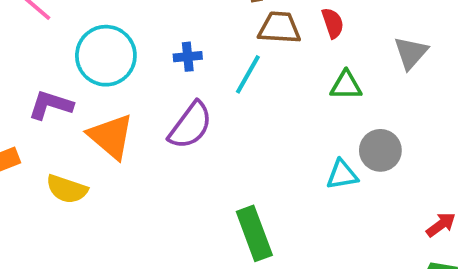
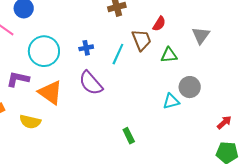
red semicircle: (333, 23) -> (159, 24), turned 56
brown trapezoid: (279, 28) -> (142, 40), moved, turned 70
purple semicircle: (190, 125) -> (91, 83), turned 108
green rectangle: (254, 233) -> (129, 136), size x0.6

